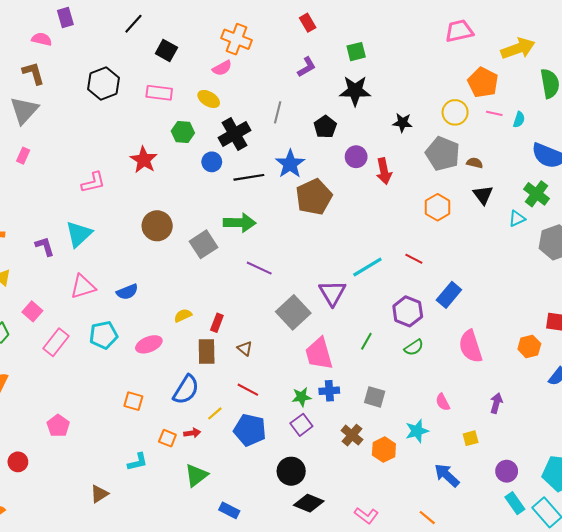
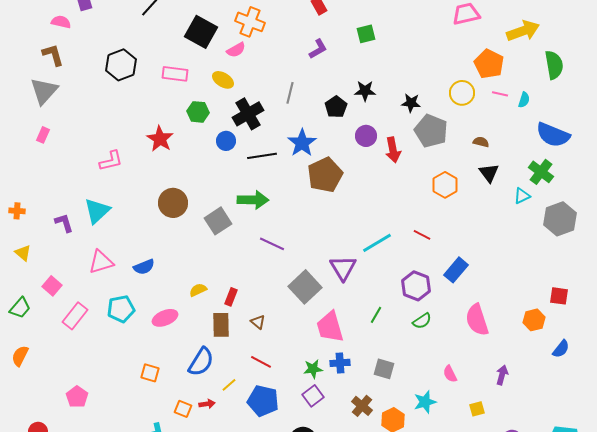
black square: (166, 51) -> (201, 32), moved, size x1.5
black star: (355, 91) -> (365, 91), moved, size x0.7
gray pentagon: (443, 154) -> (431, 131), moved

